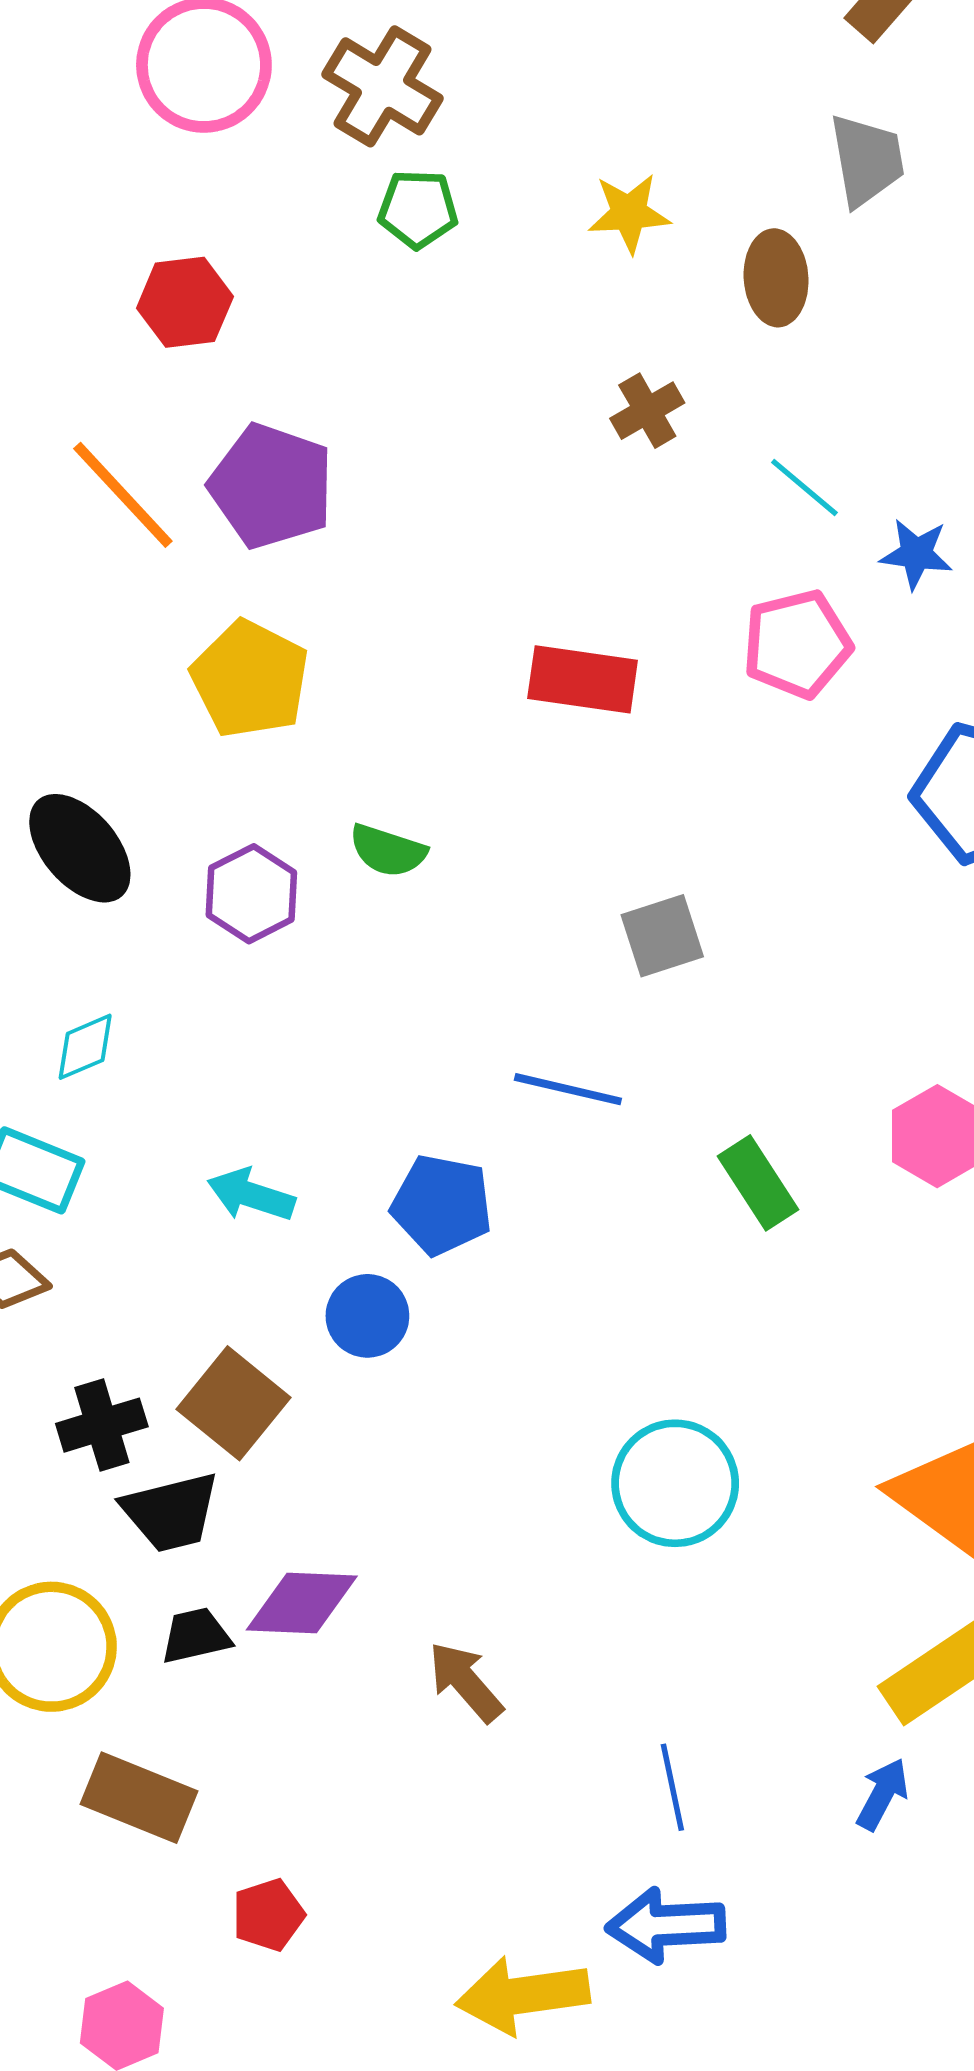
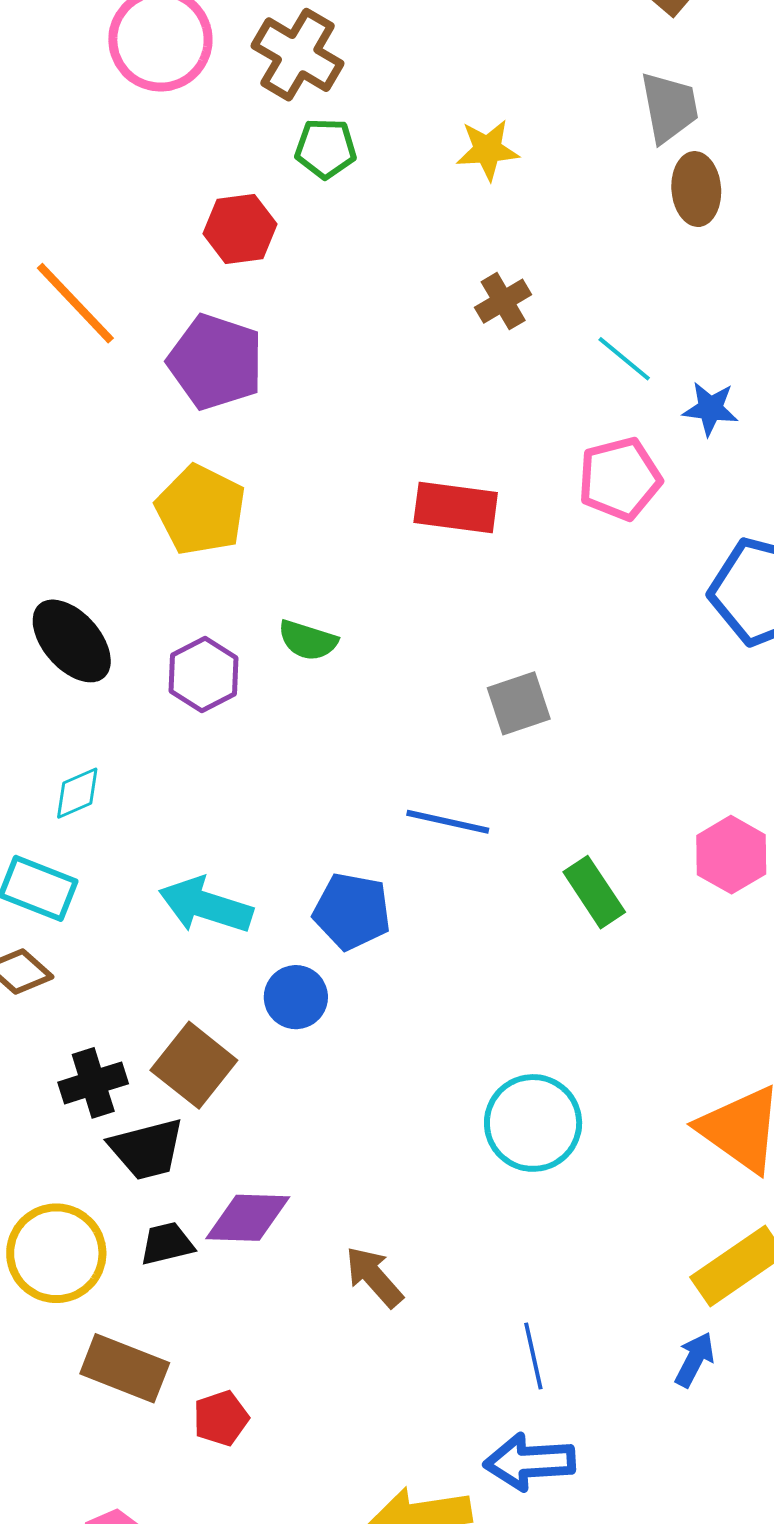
brown ellipse: (776, 278) -> (696, 189), moved
red hexagon: (185, 302) -> (240, 229), moved
orange line: (123, 495) -> (75, 303), moved
cyan arrow: (251, 1195) -> (206, 905), size x1.4
red pentagon: (268, 1915) -> (221, 1418), moved

